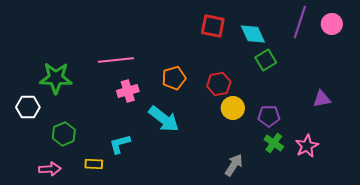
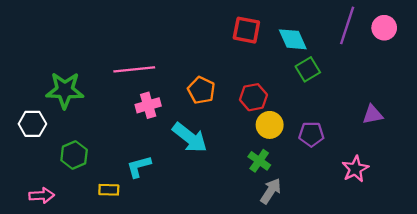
orange pentagon: (174, 78) -> (201, 90), turned -30
green cross: (274, 143) -> (259, 161), moved
pink arrow: (50, 169) -> (42, 196), moved

